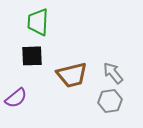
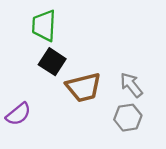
black square: (32, 56) -> (52, 62), moved, turned 35

